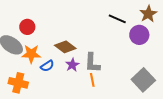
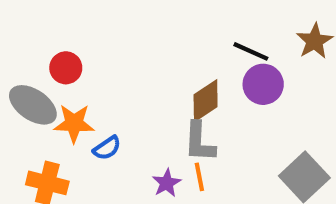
purple circle: (139, 35) -> (263, 84), moved
brown diamond: (65, 47) -> (206, 101), moved, turned -70
purple star: (72, 65) -> (167, 183), moved

